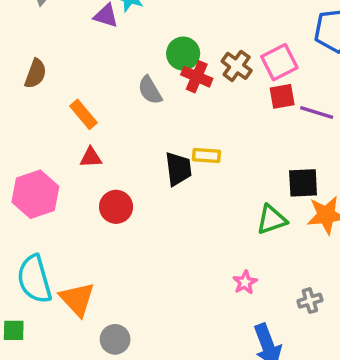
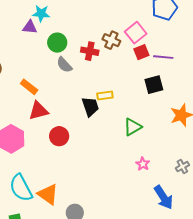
green circle: (183, 54) -> (57, 43), moved
red triangle: (91, 157) -> (38, 111), size x1.5
black square: (303, 183) -> (154, 85), moved
green triangle: (272, 220) -> (133, 127), moved

